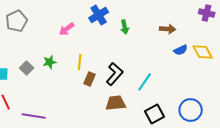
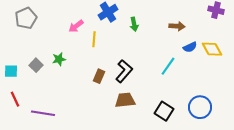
yellow line: (80, 62) -> (94, 39), moved
cyan line: (145, 82) -> (168, 66), moved
black square: (155, 114) -> (164, 111), turned -30

